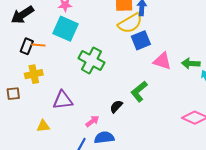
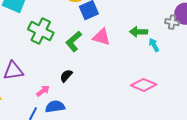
pink triangle: (162, 61) -> (102, 37), moved
green L-shape: (139, 91) -> (74, 41), moved

